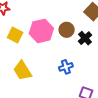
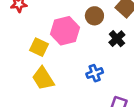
brown circle: (67, 30) -> (94, 16), moved
yellow square: (15, 35) -> (39, 47), moved

